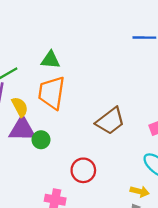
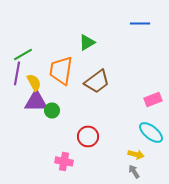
green triangle: (50, 60) -> (87, 42), moved, turned -36
brown trapezoid: (110, 121) -> (97, 81), moved

